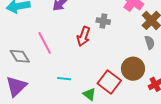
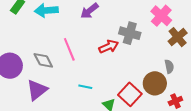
gray cross: (103, 21) -> (130, 33), size x1.5
red arrow: (84, 36) -> (109, 47), turned -138
gray semicircle: (150, 42) -> (169, 66), moved

